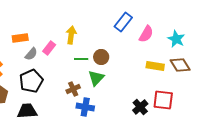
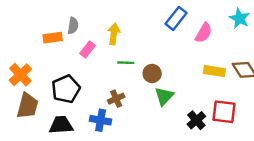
cyan star: (176, 39) -> (240, 18), moved
gray semicircle: (31, 54) -> (73, 26), moved, turned -32
brown circle: (101, 57) -> (152, 73), moved
green triangle: (96, 78) -> (164, 96), moved
blue cross: (85, 107) -> (101, 120), moved

